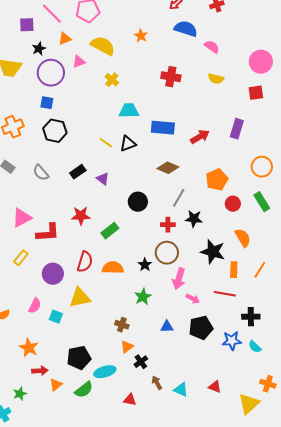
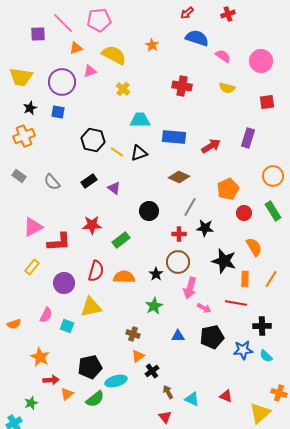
black star: (39, 49) -> (30, 108), moved
pink circle: (261, 62) -> (261, 61), moved
black hexagon: (55, 131) -> (93, 140), moved
red triangle: (130, 400) -> (165, 417), moved, turned 40

